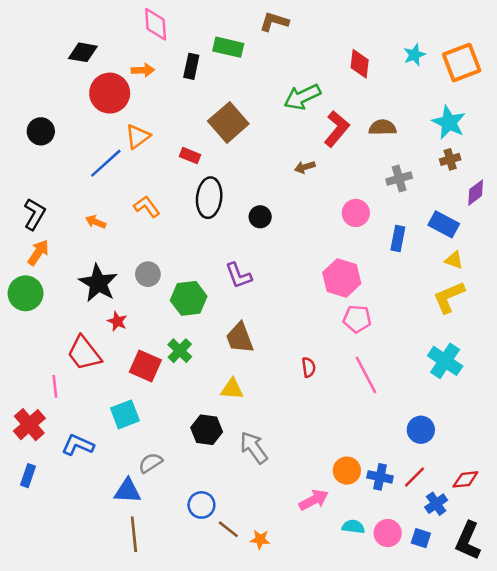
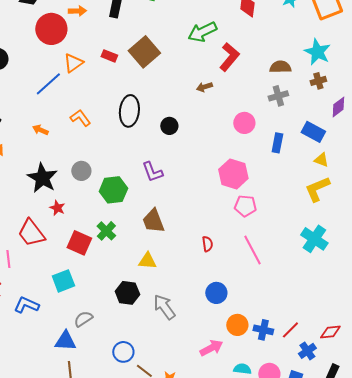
brown semicircle: (383, 128) -> (280, 67), moved
red rectangle: (190, 156) -> (109, 56), moved
blue circle: (421, 430) -> (216, 293), moved

